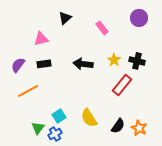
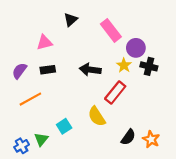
purple circle: (139, 18) -> (136, 48), moved
pink rectangle: (102, 28) -> (111, 30), size x1.5
red rectangle: (122, 85) -> (115, 93), moved
yellow semicircle: (89, 118) -> (97, 116), moved
blue cross: (55, 134) -> (22, 146), moved

